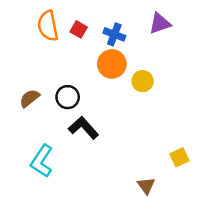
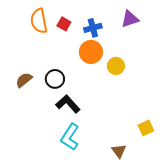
blue cross: (114, 34) -> (93, 28), turned -36
cyan L-shape: (42, 161) -> (70, 137), moved

